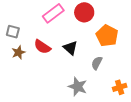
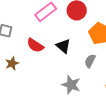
brown star: (18, 52) -> (12, 63), moved

